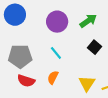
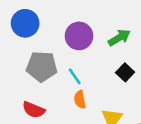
gray pentagon: (20, 56) -> (42, 67), moved
orange semicircle: (53, 77) -> (80, 99), moved, turned -40

